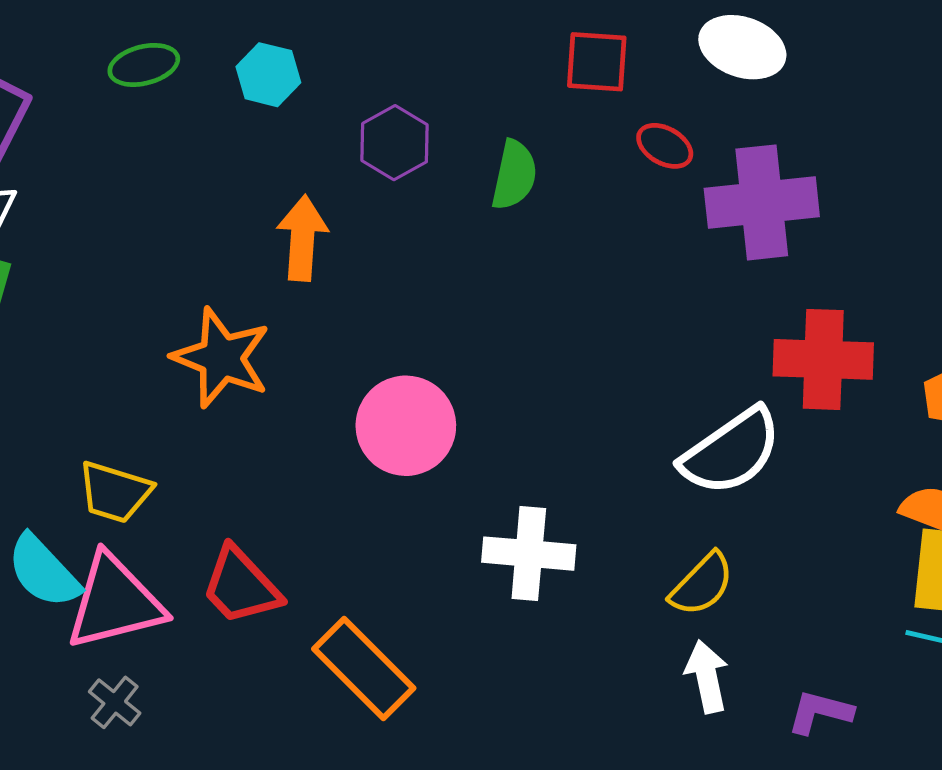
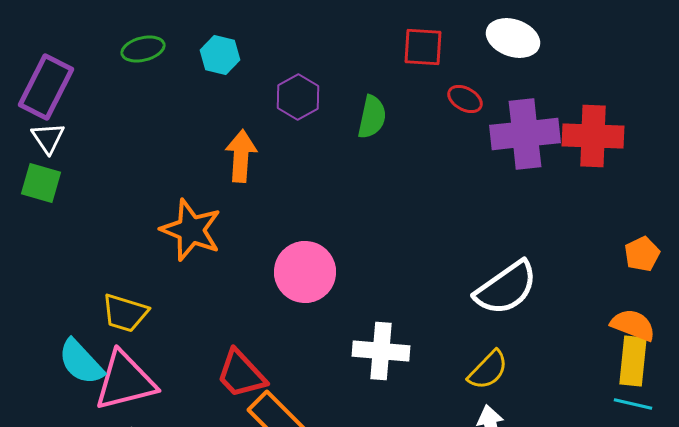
red cross: (823, 359) -> (593, 136), moved
red trapezoid: (241, 586) -> (241, 374), moved

